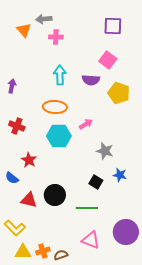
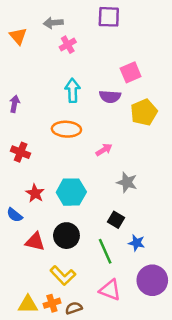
purple square: (113, 26) -> (109, 17), moved
orange triangle: (24, 30) -> (18, 36), moved
pink cross: (56, 37) -> (68, 45), turned -32
pink square: (108, 60) -> (131, 72), turned 30
yellow pentagon: (119, 93) -> (144, 112), turned 30
cyan hexagon: (59, 136) -> (71, 192), moved
blue star: (120, 175) -> (137, 243), moved
green line: (87, 208) -> (105, 251), turned 65
yellow L-shape: (15, 228) -> (63, 275), moved

